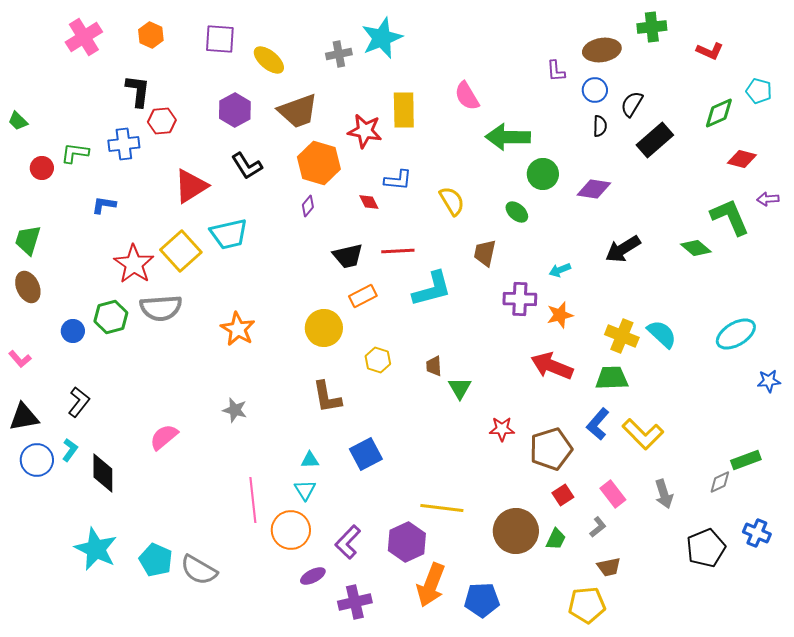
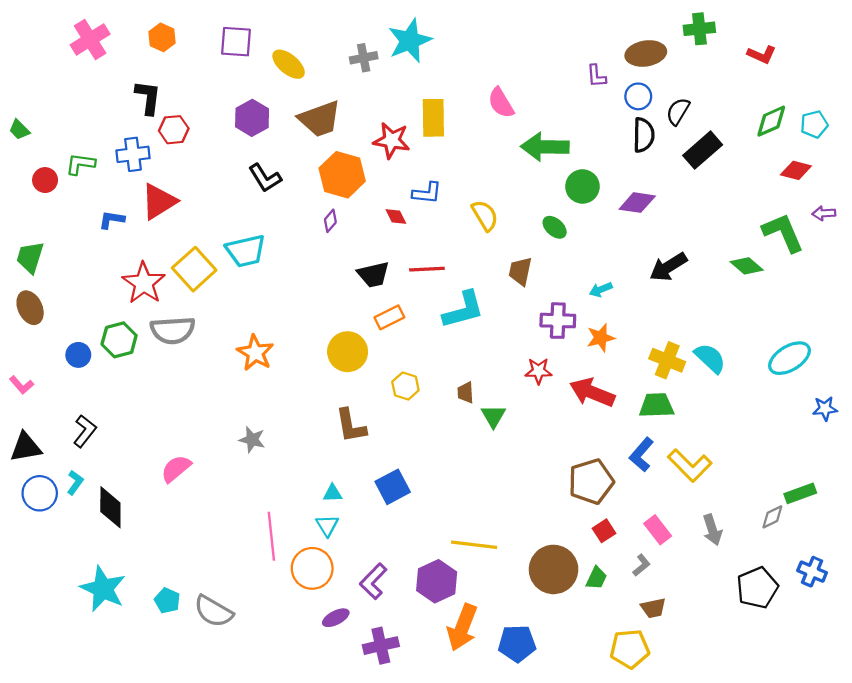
cyan pentagon: (759, 91) -> (814, 124), moved, turned -30
black semicircle: (600, 126) -> (644, 135), size x1.5
red triangle: (191, 186) -> (159, 202), moved
red star: (502, 429) -> (538, 371), moved
cyan pentagon: (156, 560) -> (167, 601), size x0.7

